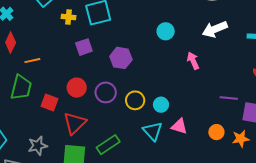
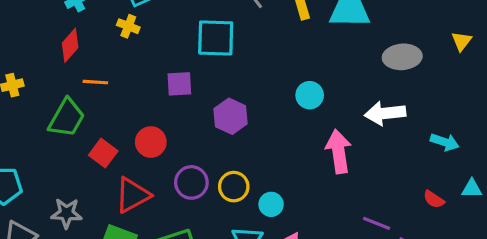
yellow cross: (69, 17) -> (128, 26), moved
pink arrow: (193, 61) -> (339, 152), size x1.5
purple circle: (106, 92) -> (191, 182), moved

